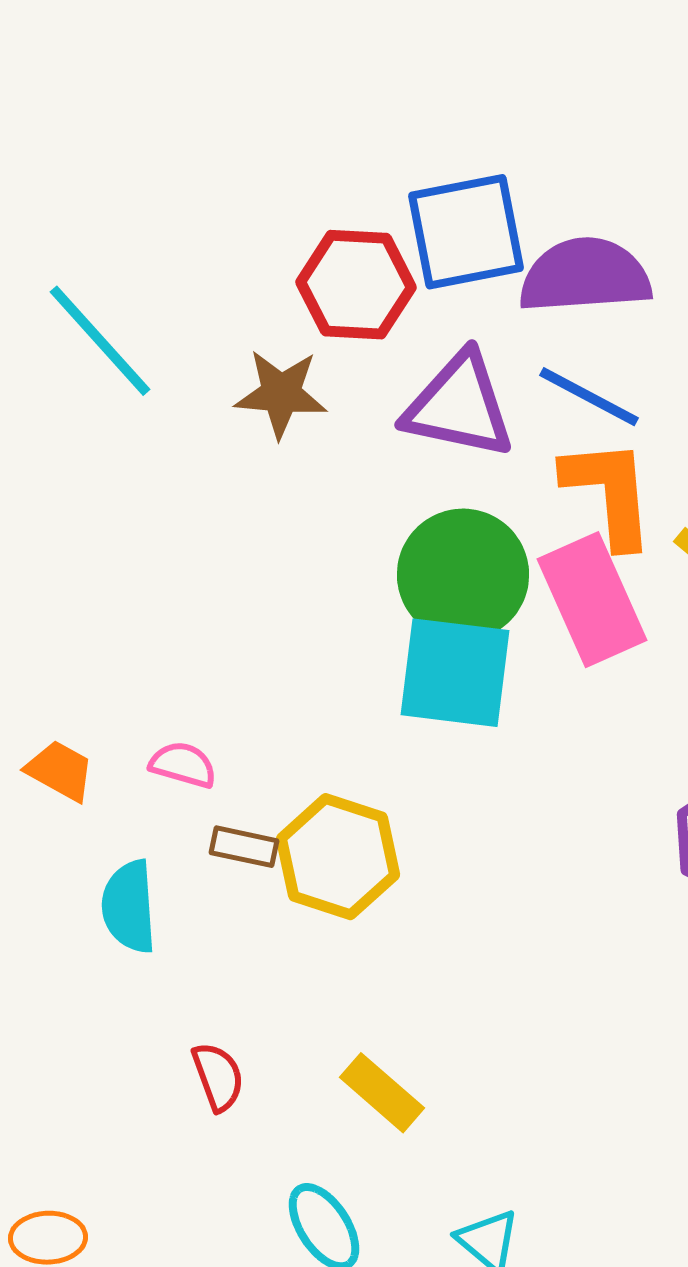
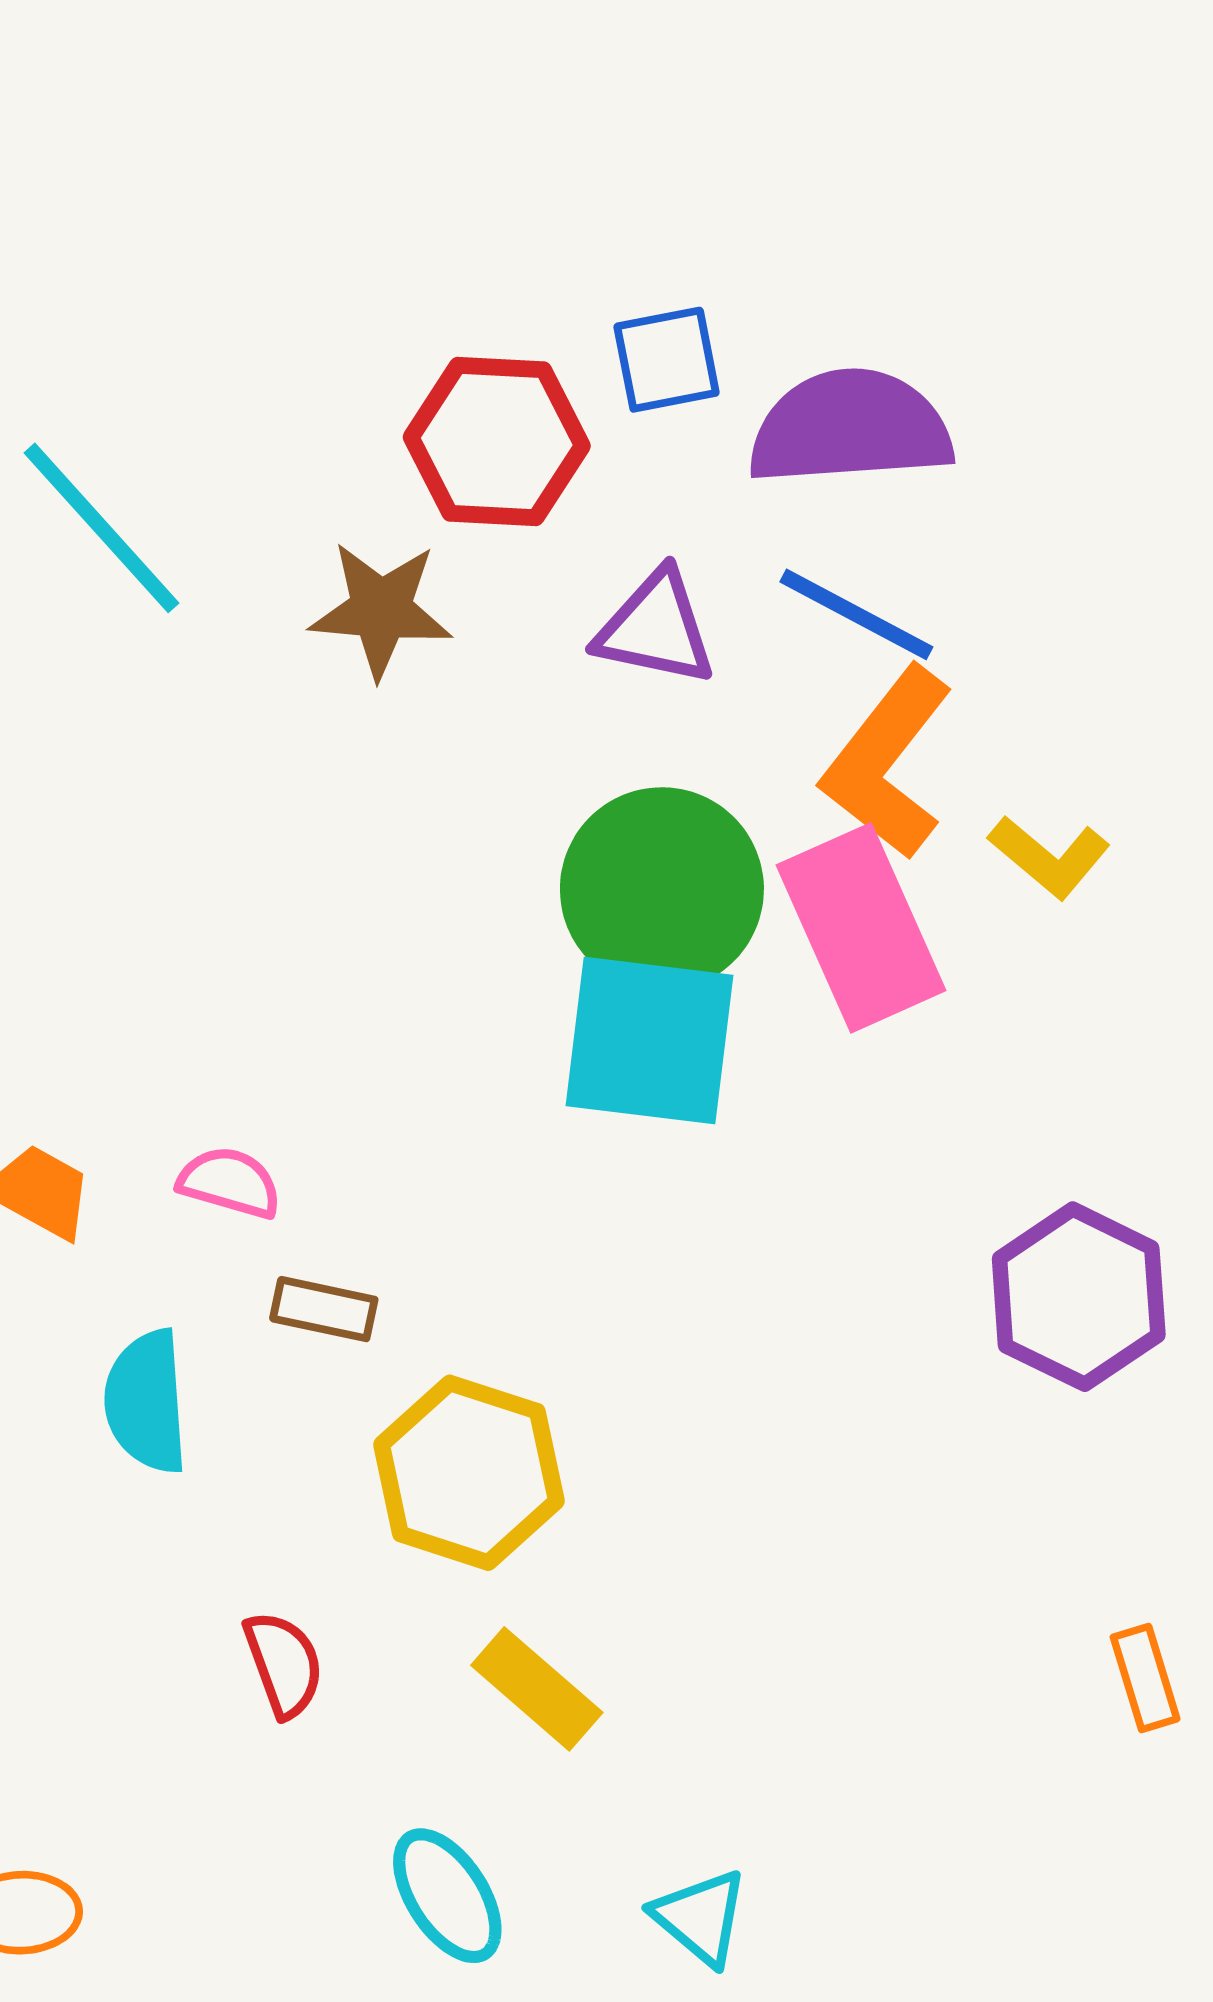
blue square: (466, 232) -> (667, 360), size x0.6
purple triangle: (459, 406) -> (656, 628), size x0.7
orange L-shape: (609, 493) -> (887, 763), turned -137
yellow hexagon: (338, 857) -> (469, 1473), moved

